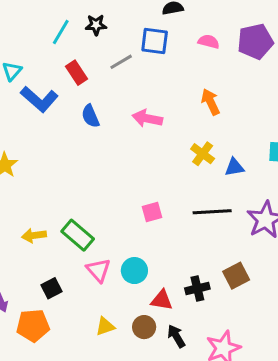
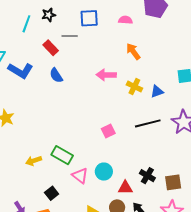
pink semicircle: (209, 42) -> (125, 20), moved
gray line: (121, 62) -> (70, 36), turned 42
red rectangle: (76, 73) -> (51, 48), moved
pink arrow: (147, 118) -> (106, 75), moved
brown square: (236, 276) -> (173, 182), moved, turned 30
black cross: (197, 289) -> (147, 176), turned -35

